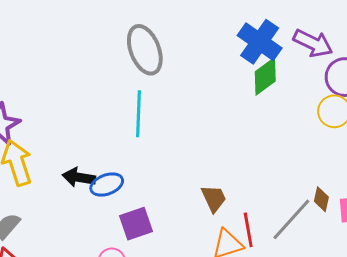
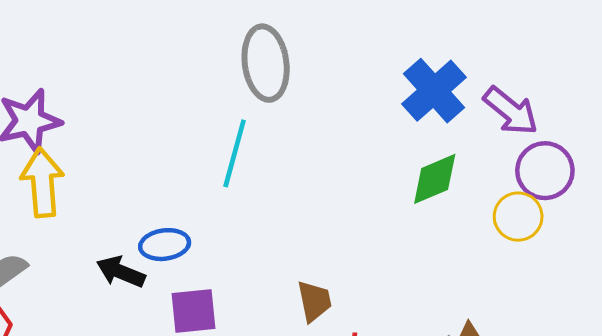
green diamond: (265, 76) -> (435, 179), moved
black arrow: (79, 177) -> (121, 272), moved

